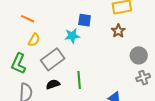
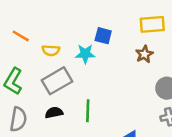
orange line: (28, 19) -> (21, 36), moved
yellow semicircle: (34, 40) -> (51, 50), moved, turned 56

